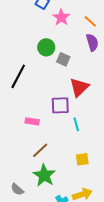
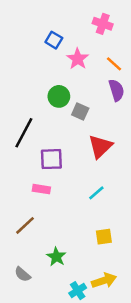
purple square: (60, 105) -> (51, 159), moved
cyan line: (76, 124) -> (96, 193), turned 64
brown line: (40, 150) -> (25, 225), moved
green star: (44, 175) -> (56, 257), size x0.7

